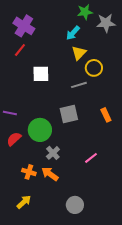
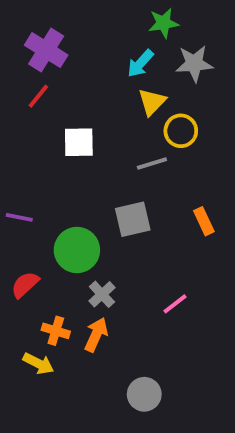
gray star: (106, 23) -> (194, 63), moved
red semicircle: (14, 139) -> (25, 285), moved
orange arrow: (50, 174) -> (96, 335), turned 78
yellow arrow: (24, 202) -> (38, 364), moved, turned 70

